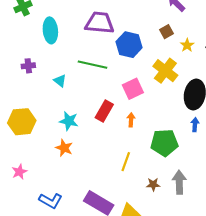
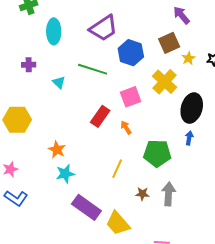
purple trapezoid: (100, 23) -> (103, 28), turned 136
brown square: (166, 32) -> (169, 43), size x1.5
orange arrow: (131, 120) -> (126, 127), turned -40
cyan star: (69, 121) -> (65, 174), moved, turned -30
blue L-shape: (51, 201) -> (16, 198), moved

